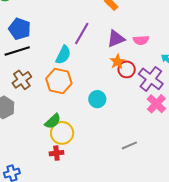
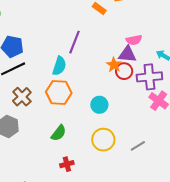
purple triangle: (116, 39) -> (127, 54), moved, turned 36
purple cross: (151, 79) -> (149, 77), turned -35
yellow circle: (62, 133) -> (103, 140), moved

